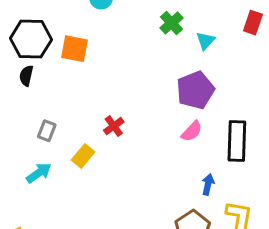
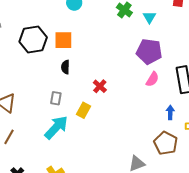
black semicircle: (26, 76) -> (65, 67), moved
purple pentagon: (195, 90) -> (149, 51), turned -30
cyan arrow: (39, 173) -> (56, 127), size x1.5

